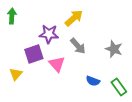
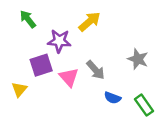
green arrow: (12, 16) -> (28, 19), moved, turned -42
gray arrow: (78, 46) -> (96, 70), moved

